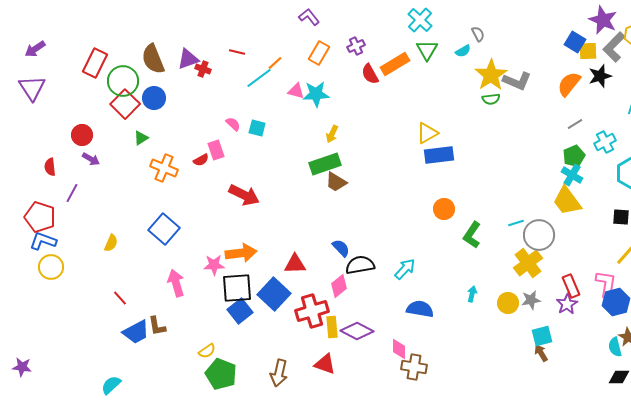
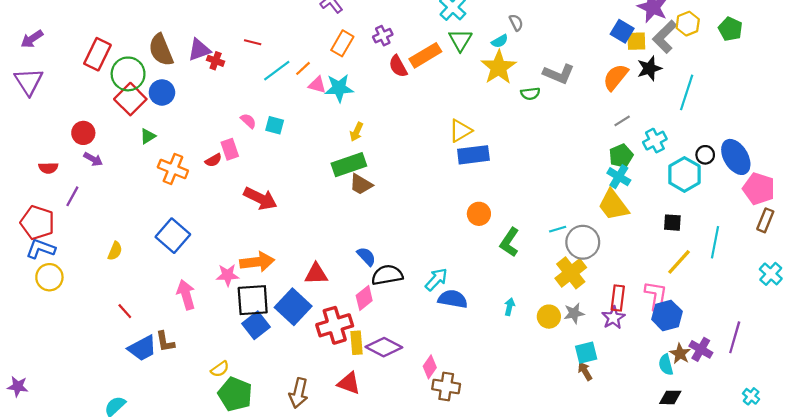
orange line: (275, 63) -> (303, 68), moved
yellow star: (491, 75) -> (499, 67), moved
red semicircle: (50, 167) -> (48, 168), turned -84
red rectangle: (571, 286) -> (618, 298), turned 30
blue semicircle: (420, 309) -> (453, 299), moved
pink diamond: (399, 349) -> (430, 367), turned 35

